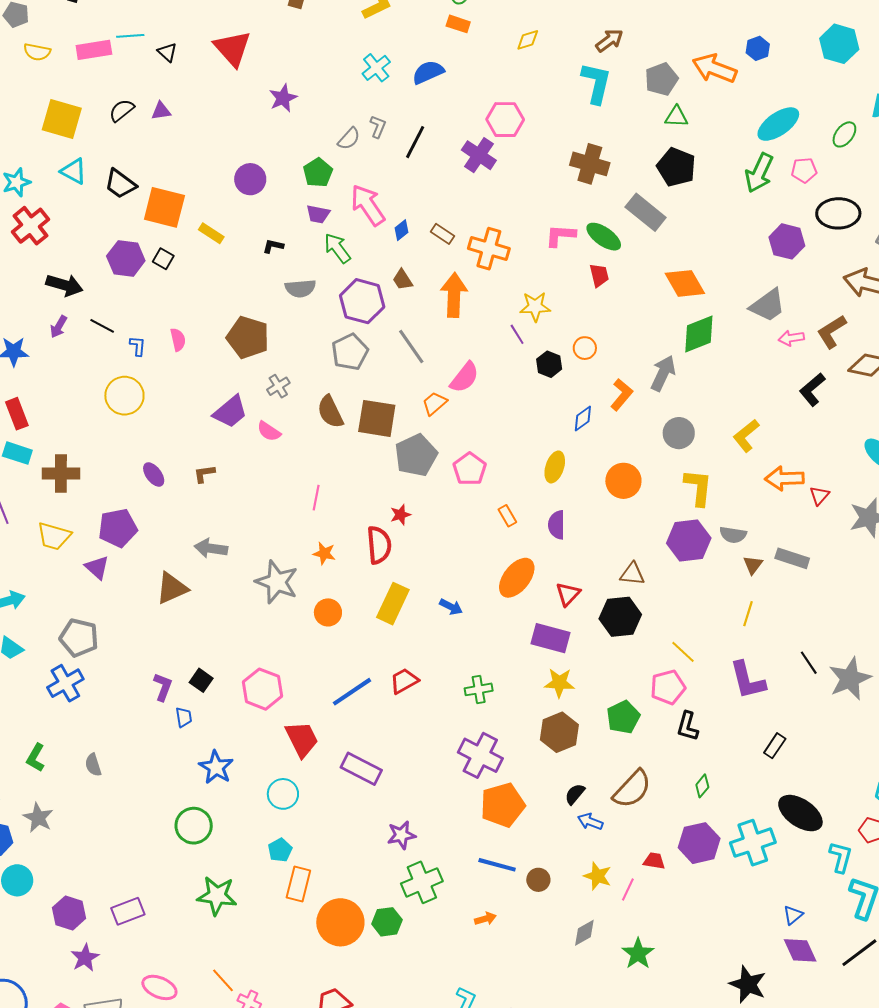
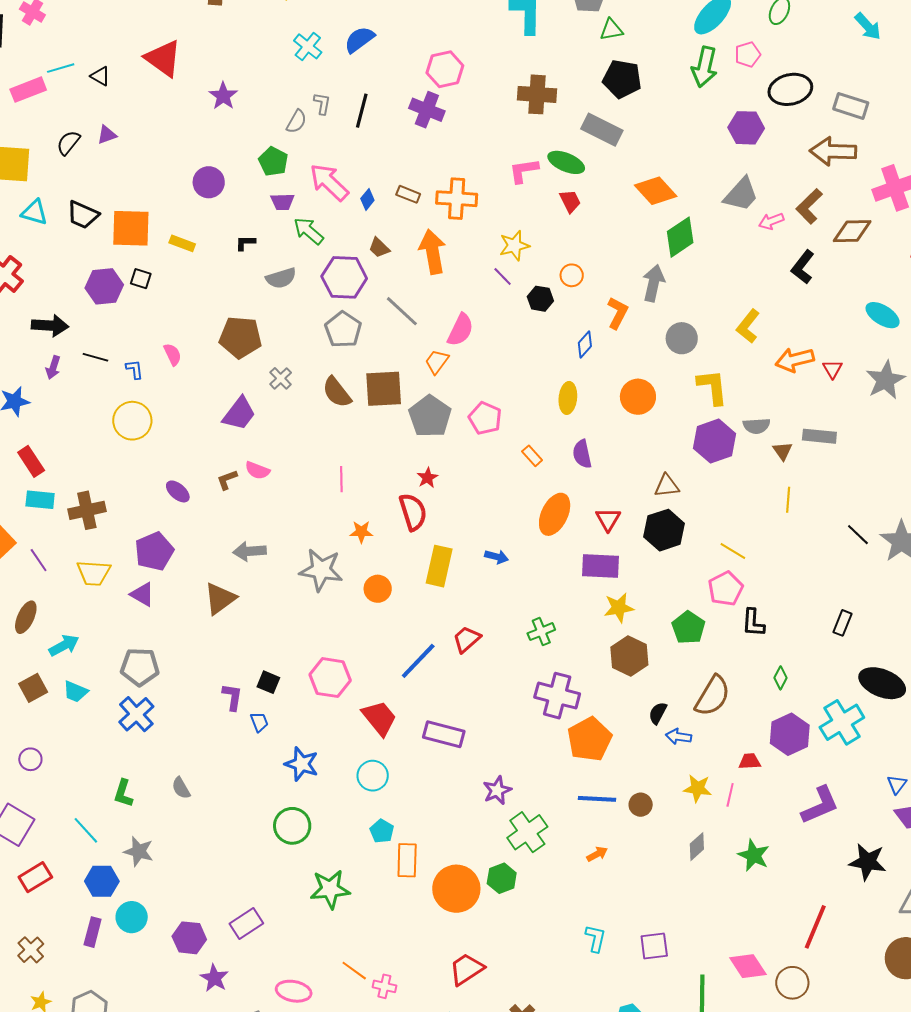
pink semicircle: (269, 431) -> (257, 470), moved
purple L-shape: (748, 680) -> (820, 805), moved, turned -87

